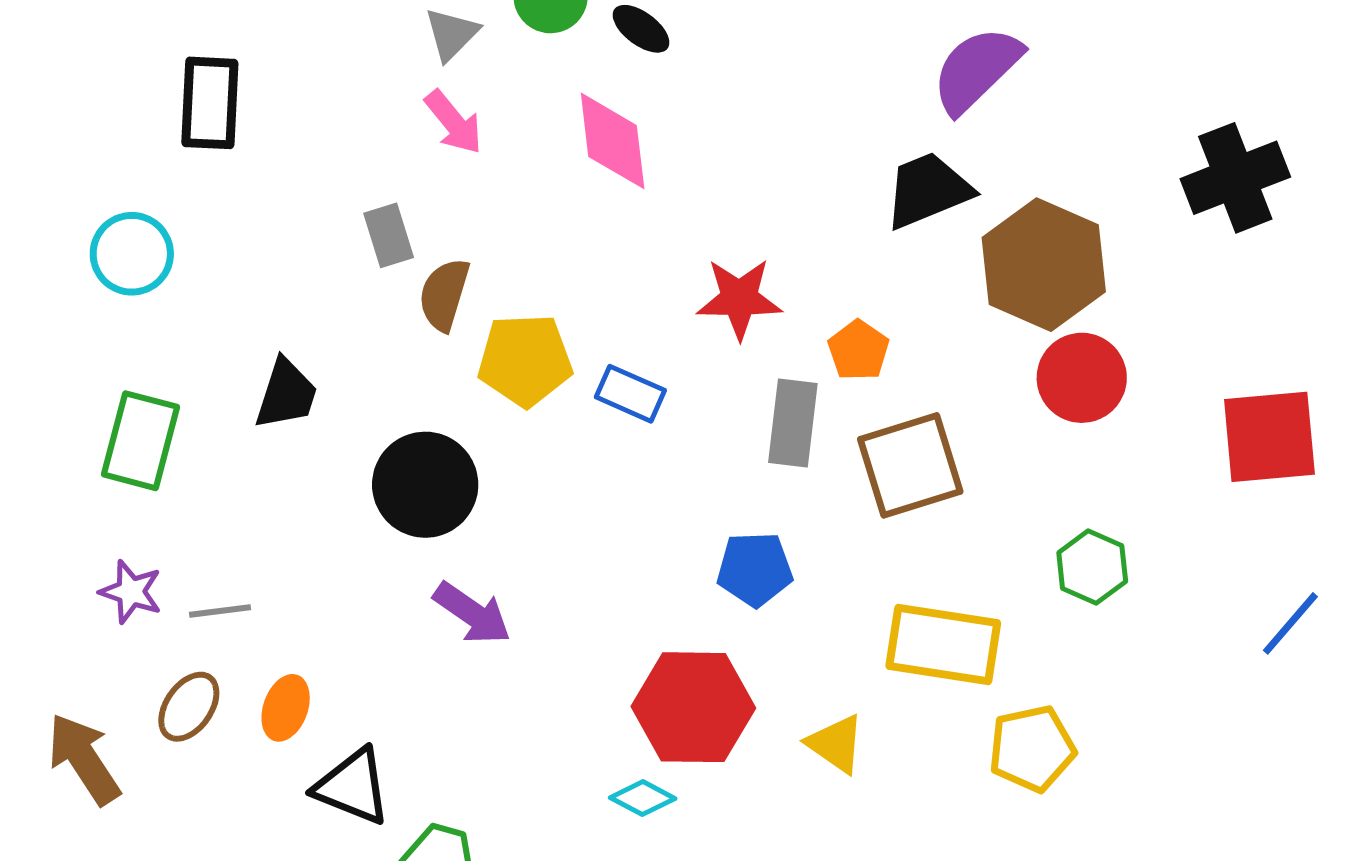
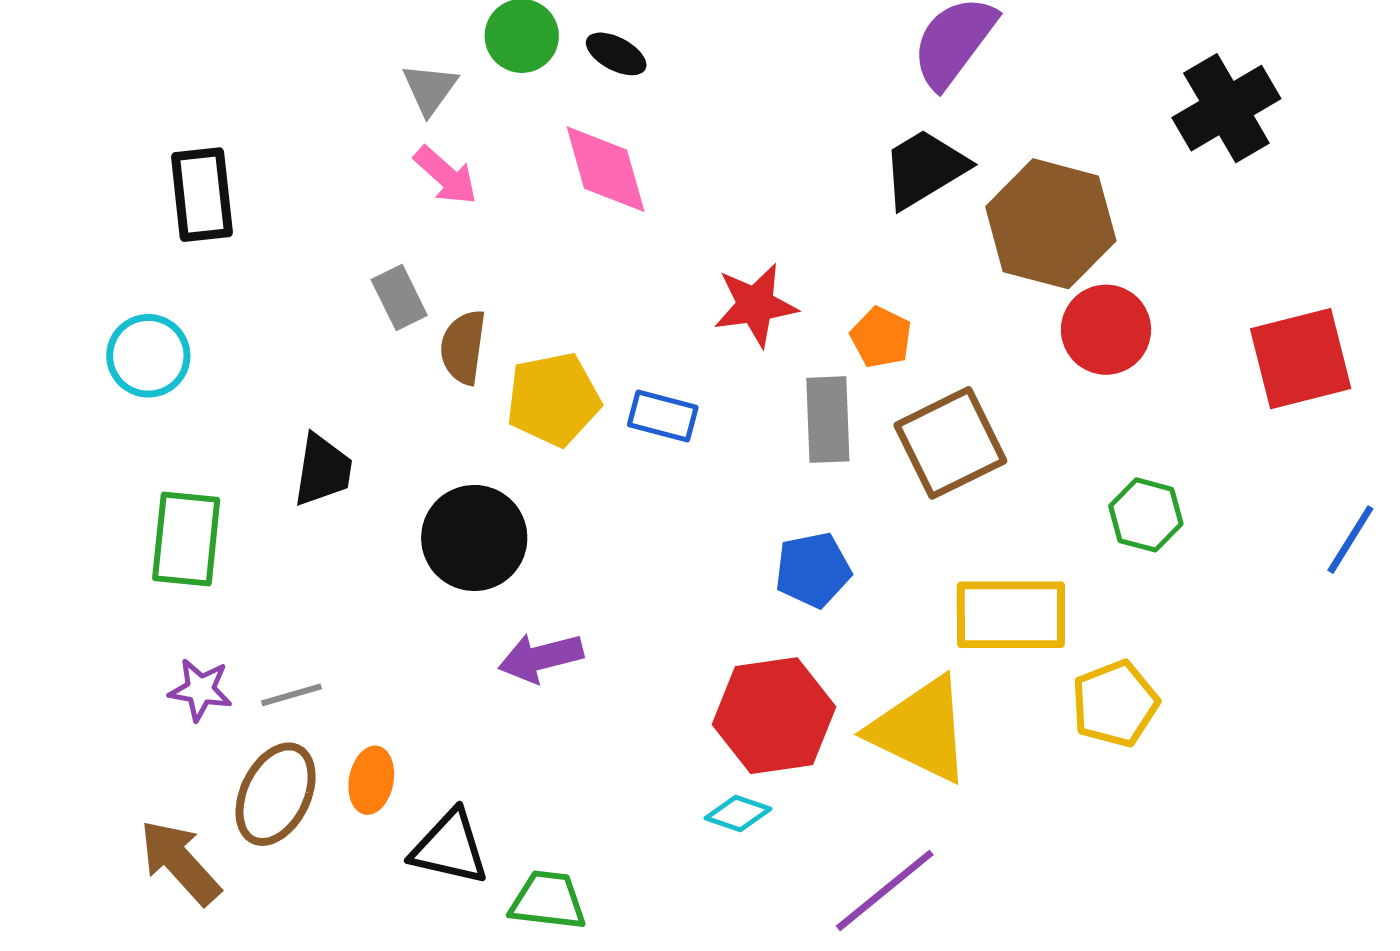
purple arrow: (472, 613) -> (541, 658), turned 140
brown ellipse: (189, 707) -> (276, 794), size x1.4
yellow triangle: (836, 744) -> (920, 730), size x1.8

